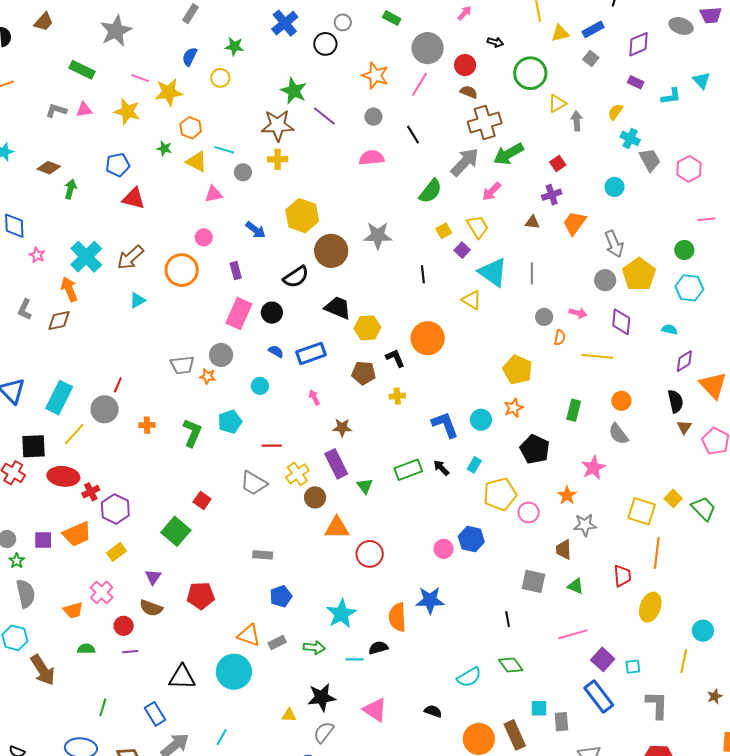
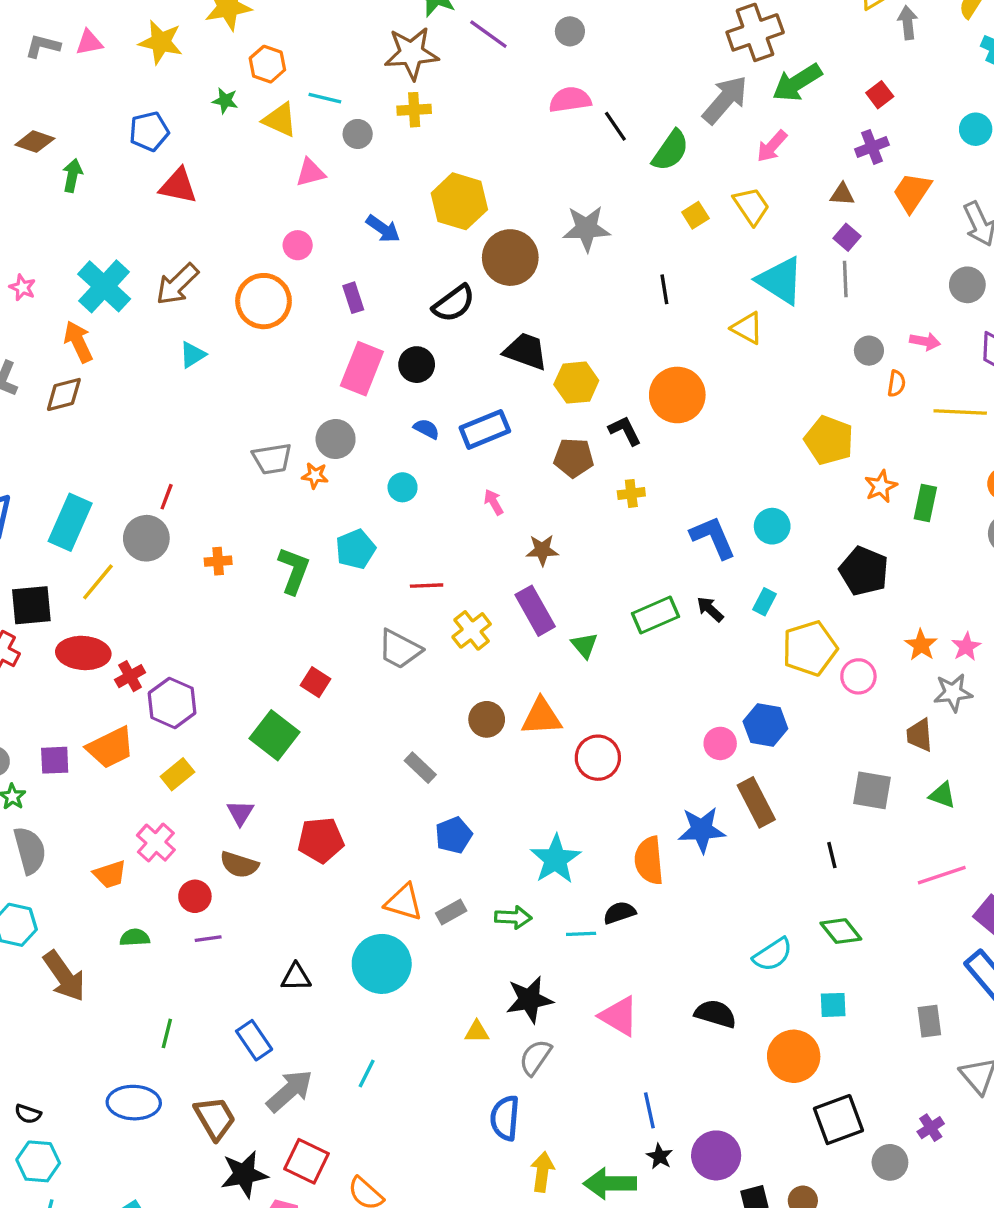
black line: (413, 135) -> (615, 126), moved
purple square: (462, 250) -> (847, 237), moved
orange star: (514, 408) -> (881, 486), moved
pink star: (593, 468) -> (966, 647), moved, size x0.7
brown circle: (315, 497) -> (487, 719), moved
gray rectangle: (263, 555) -> (420, 768), turned 42
black triangle: (182, 677) -> (296, 977), size x0.7
cyan square: (539, 708) -> (833, 1005), moved
black semicircle: (433, 711) -> (715, 1014), size x1.4
brown rectangle: (515, 735) -> (756, 802), moved

